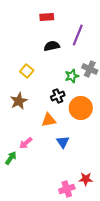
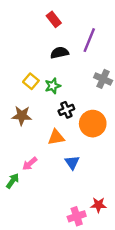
red rectangle: (47, 17) -> (54, 19), turned 56
green star: (72, 76) -> (53, 86), moved
brown star: (19, 101) -> (22, 116), turned 30

